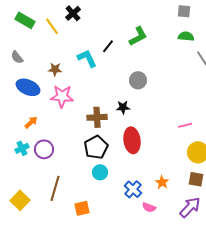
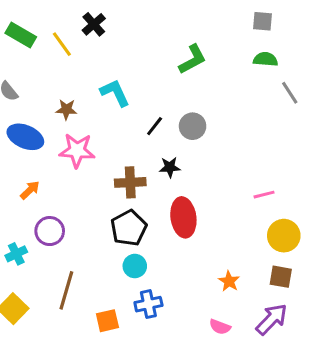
black line: (108, 46) -> (155, 126), moved
cyan cross: (22, 148) -> (16, 254), moved
blue cross: (133, 189) -> (148, 304), moved, turned 36
pink semicircle: (149, 207) -> (220, 327), moved

